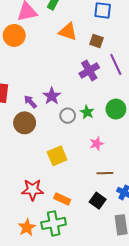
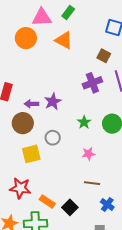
orange triangle: (68, 32) -> (64, 40), moved
purple arrow: (30, 102) -> (31, 104), turned -56
gray circle: (68, 116) -> (53, 138), moved
yellow square: (57, 156) -> (31, 154), moved
black square: (98, 201) -> (70, 207), moved

